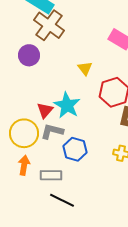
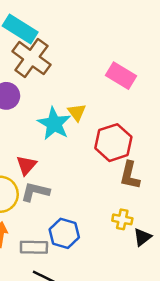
cyan star: (67, 105) -> (54, 124), moved
blue hexagon: (75, 149) -> (64, 233), moved

